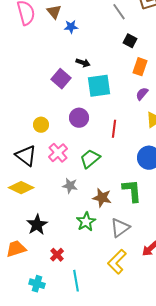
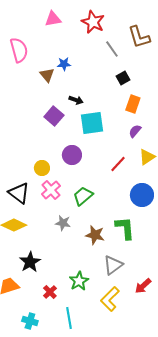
brown triangle: (54, 12) -> (47, 75), moved
black square: (130, 41) -> (123, 78), turned 32
yellow circle: (41, 125) -> (42, 168), moved
red line: (114, 129) -> (118, 164), moved, turned 36
green star: (86, 222) -> (79, 281), moved

